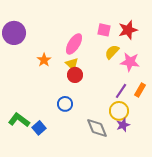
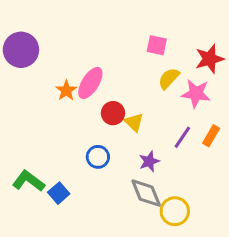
red star: (128, 30) -> (210, 59), moved
pink ellipse: (74, 44) -> (90, 83), moved
yellow triangle: (72, 64) -> (134, 122), moved
yellow circle: (119, 111) -> (175, 211), moved
purple star: (123, 125) -> (149, 161), moved

